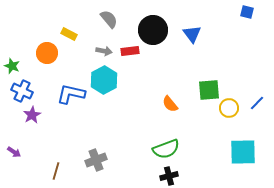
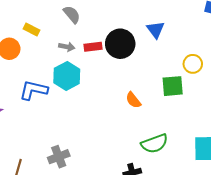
black circle: (153, 30) -> (120, 44), moved
yellow circle: (229, 108) -> (193, 64), moved
green semicircle: (166, 149) -> (154, 144), moved

